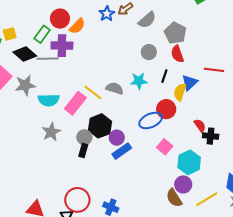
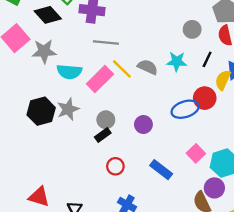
gray line: (48, 59) -> (106, 42), moved
black hexagon: (100, 126) -> (41, 111), moved
pink square: (165, 147) -> (196, 153), moved
black rectangle: (83, 151) -> (103, 135), turned 32
blue rectangle: (122, 151) -> (161, 170), moved, turned 66
red circle: (77, 200) -> (115, 166), moved, size x0.6

